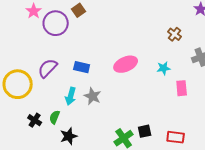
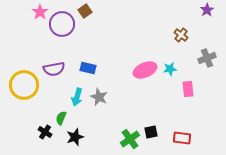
pink ellipse: (126, 64) -> (145, 70), moved
purple semicircle: (48, 68) -> (54, 69), turned -145
black cross: (35, 120) -> (45, 132), moved

